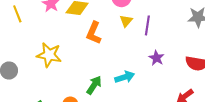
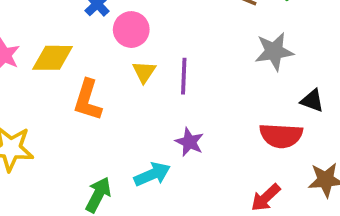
purple star: (156, 58) -> (189, 142), moved

